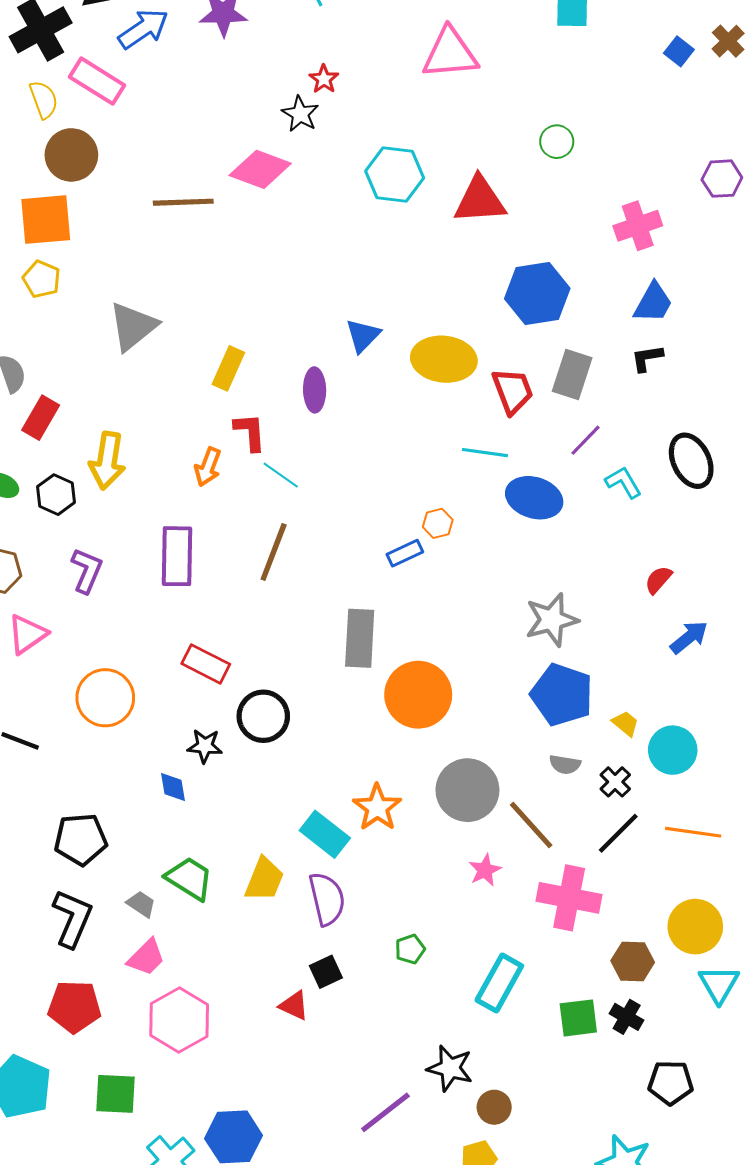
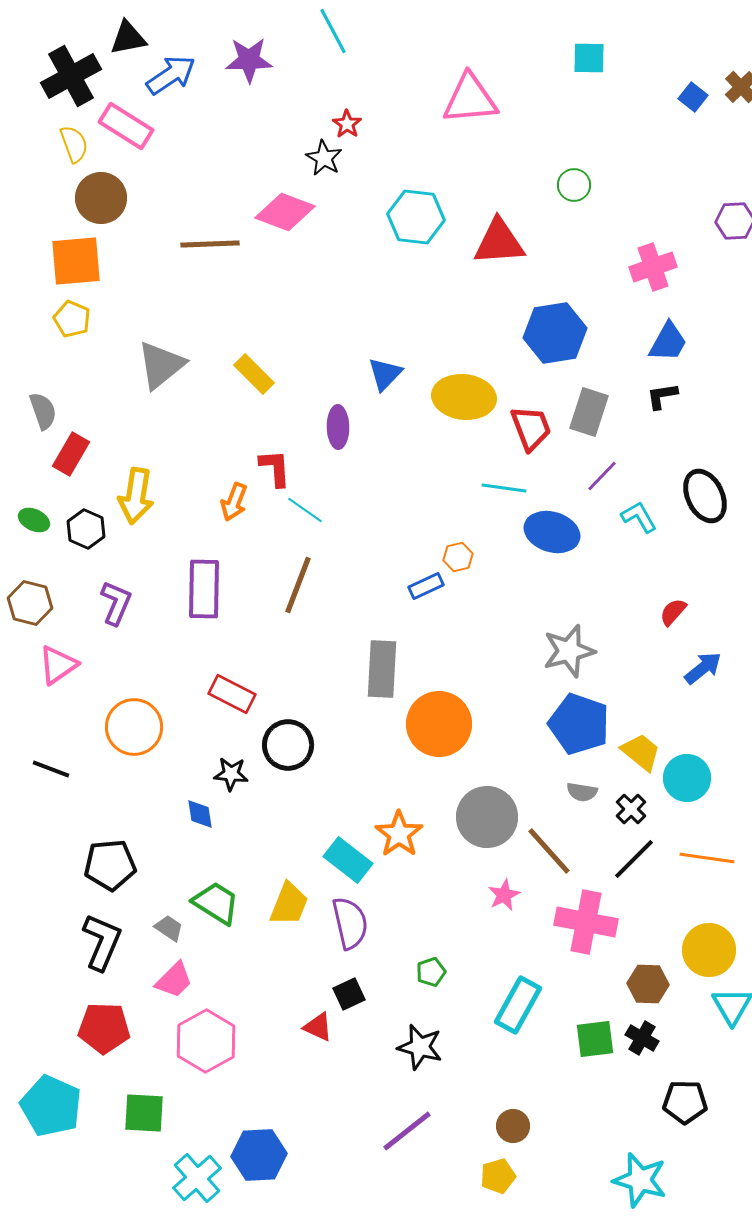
yellow rectangle: (228, 368) -> (254, 374), moved, turned -69
yellow trapezoid: (625, 723) -> (641, 752), size x1.5
black star: (450, 1068) -> (420, 1047), moved

